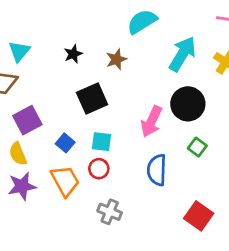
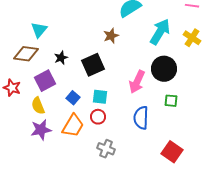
black star: (73, 54) -> (61, 58), moved
green square: (197, 147) -> (171, 101), turned -32
orange trapezoid: (65, 181) -> (73, 126), turned 60

